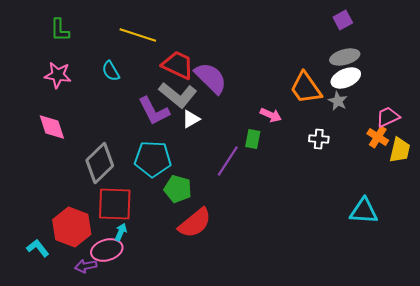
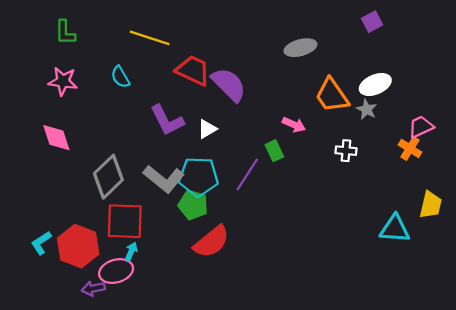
gray ellipse: (345, 57) -> (300, 48), moved
gray L-shape: (178, 95) -> (164, 179), moved
green rectangle: (253, 139) -> (274, 151), turned -36
yellow trapezoid: (400, 150) -> (431, 205), moved
cyan pentagon: (153, 159) -> (198, 177), moved
cyan L-shape: (38, 248) -> (41, 243), moved, turned -85

